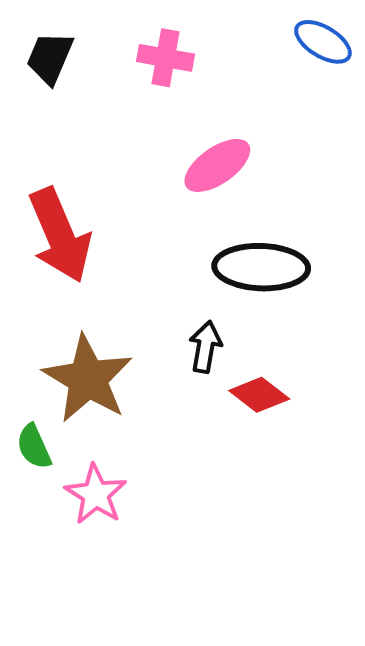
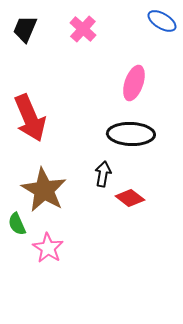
pink cross: (165, 58) -> (83, 29), turned 32
pink ellipse: (217, 165) -> (134, 83), moved, turned -36

